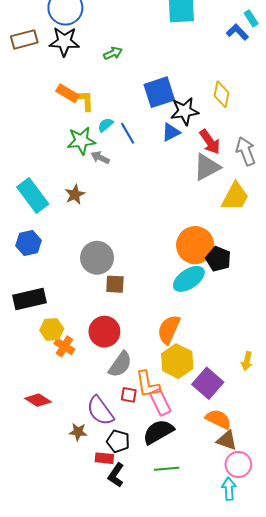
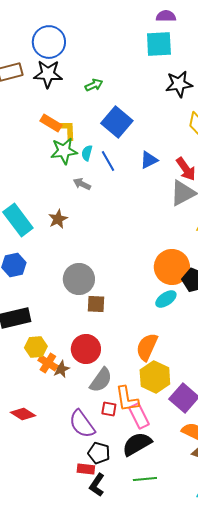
blue square: (159, 92) -> (117, 122), moved, turned -32
black star: (185, 111) -> (179, 84), moved
cyan semicircle: (105, 125) -> (87, 153), turned -35
green star: (81, 141) -> (64, 151), moved
cyan ellipse: (189, 279) -> (166, 299), size x0.7
brown star: (78, 432) -> (61, 369), moved, turned -30

